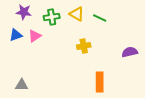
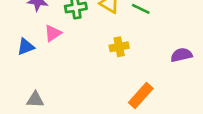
blue triangle: (16, 35) -> (26, 47), moved
orange rectangle: (100, 82) -> (141, 96), turned 42

